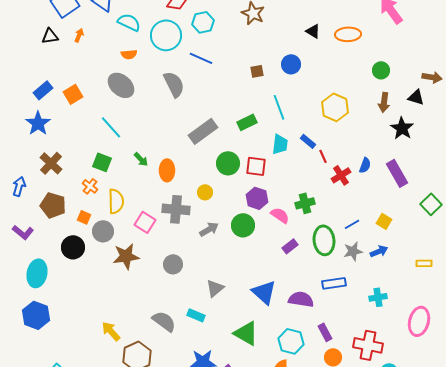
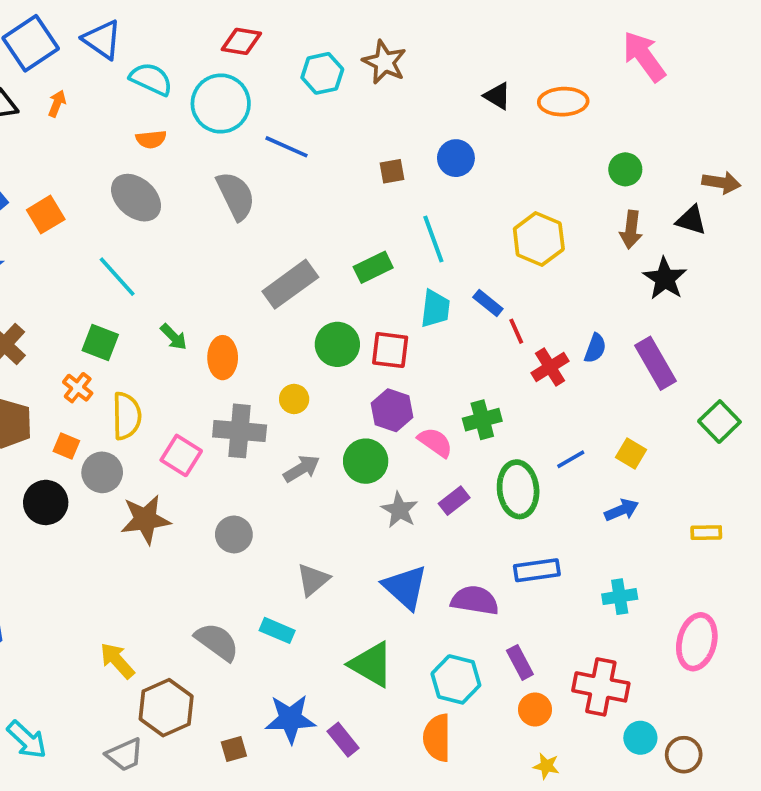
cyan hexagon: (203, 22) -> (322, 73), moved
gray star: (353, 251) -> (399, 510), moved, turned -30

